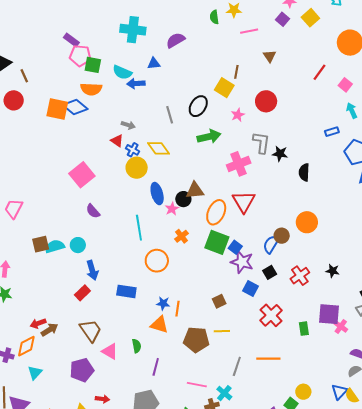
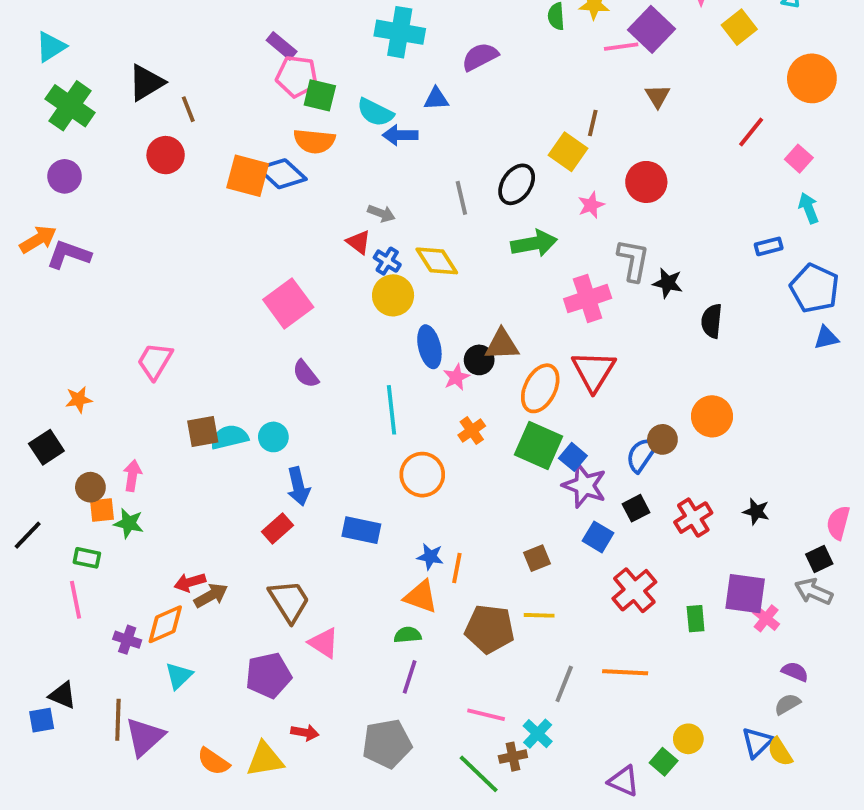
purple square: (283, 19) -> (652, 29), moved, size x1.6
green semicircle: (137, 346) -> (408, 635), moved, turned -88

